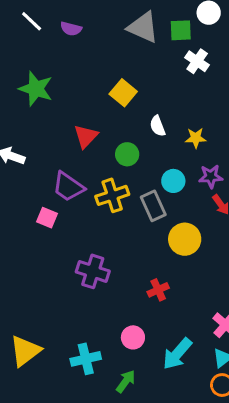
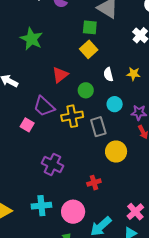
green square: (181, 30) -> (90, 27), moved
yellow star: (196, 138) -> (134, 74), moved
cyan circle: (173, 181) -> (115, 104), moved
pink circle: (133, 337) -> (73, 212), size x1.5
cyan cross: (86, 359) -> (41, 206), moved

